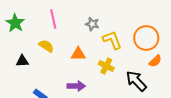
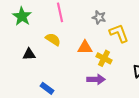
yellow cross: (106, 66) -> (104, 58), moved
purple arrow: (76, 86) -> (96, 79), moved

